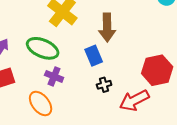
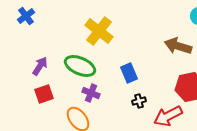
brown arrow: (107, 28) -> (178, 46), moved, turned 108

